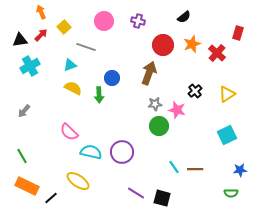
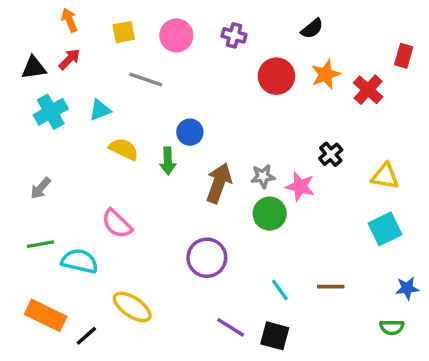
yellow square: (64, 27) -> (124, 32), moved, turned 32
cyan triangle: (70, 65) -> (100, 110), moved
brown arrow: (149, 73) -> (219, 183), moved
yellow triangle: (227, 94) -> (385, 176), moved, turned 42
cyan semicircle: (91, 152) -> (80, 261), moved
green line: (22, 156) -> (41, 244), moved, turned -70
cyan line: (174, 167) -> (280, 290), moved

